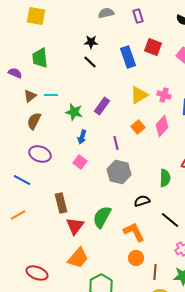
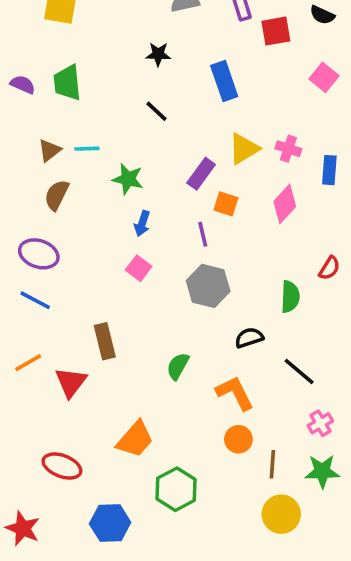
red square: (153, 47) -> (276, 31), moved, turned -30
black line: (90, 62) -> (156, 111), moved
purple semicircle: (15, 73) -> (23, 85), moved
purple rectangle: (102, 106) -> (201, 174), moved
orange square: (138, 127) -> (226, 204), moved, turned -32
purple ellipse: (40, 154) -> (39, 254), moved
green semicircle: (102, 217) -> (178, 366), size x0.7
red triangle: (75, 226) -> (71, 382), moved

